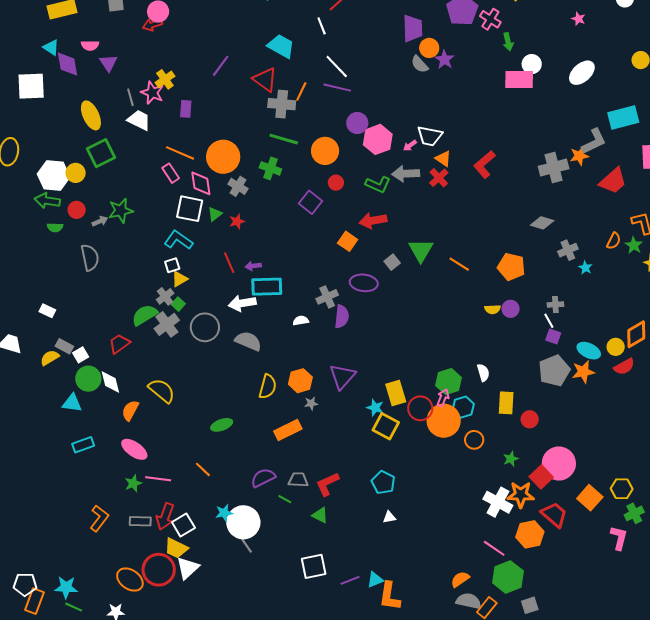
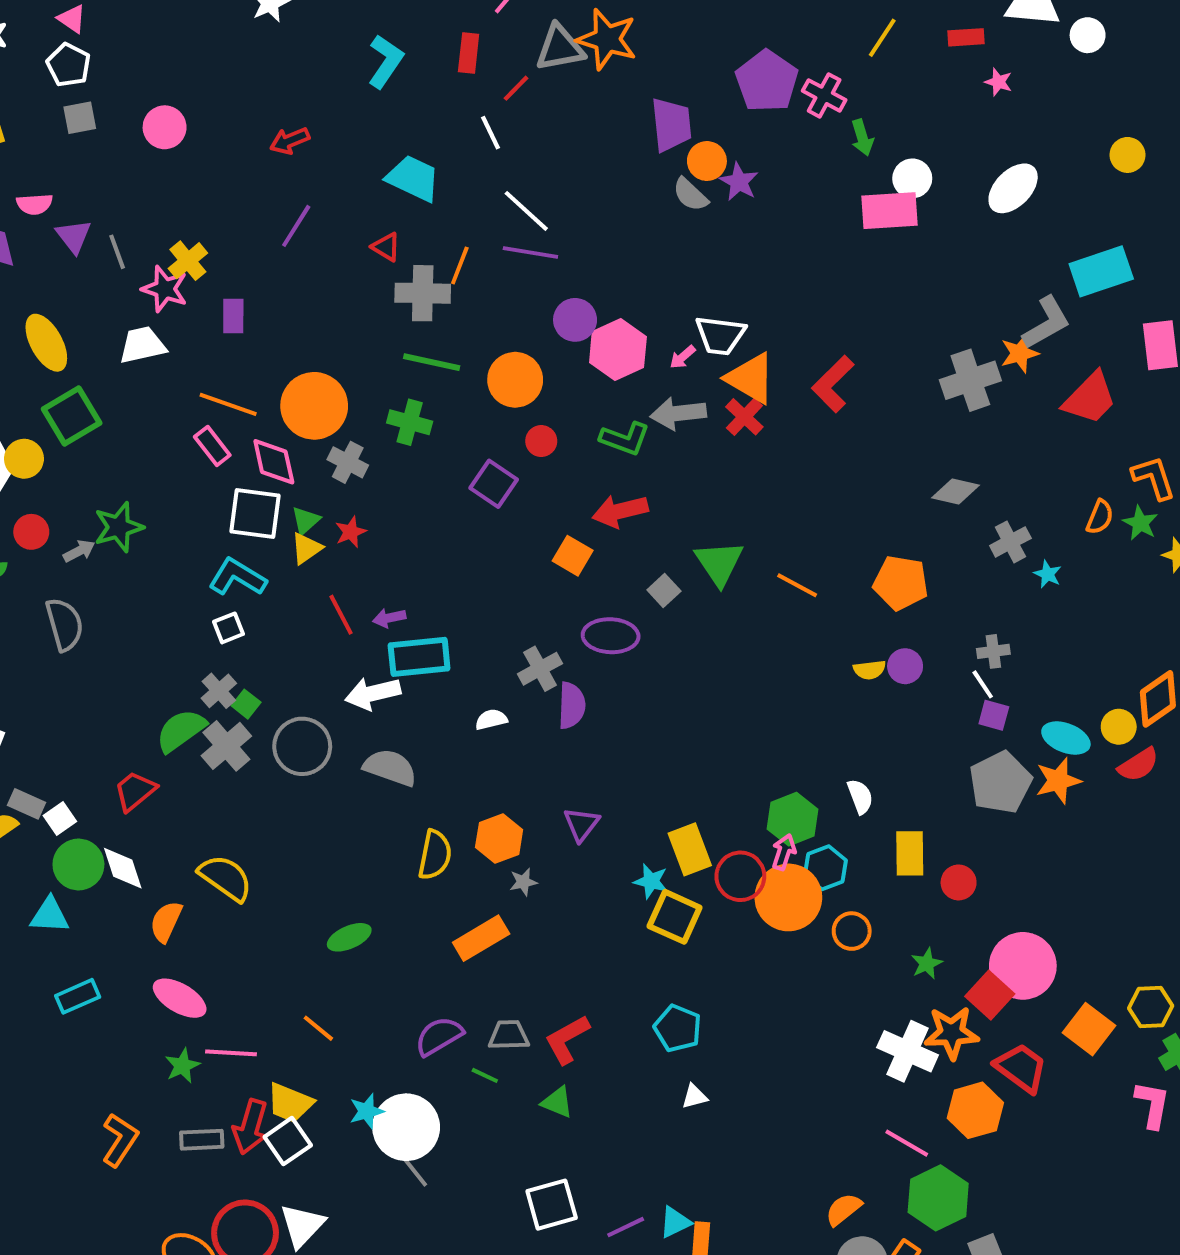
red arrow: (152, 25) -> (290, 141), moved
red triangle: (265, 80) -> (386, 247), size x0.6
gray line: (130, 97) -> (117, 252), moved
white trapezoid: (139, 120) -> (142, 345), turned -35
orange triangle: (443, 159) -> (751, 378), size x1.6
yellow triangle: (180, 279) -> (306, 548), moved
purple triangle: (342, 377) -> (581, 824), size x0.7
yellow trapezoid: (176, 548) -> (290, 1103), moved

